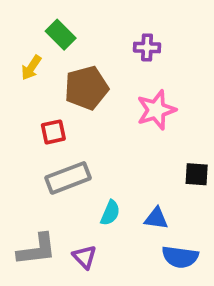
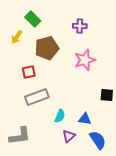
purple triangle: (85, 257) -> (69, 136), moved, turned 32
blue semicircle: (180, 257) -> (98, 140), turned -132

